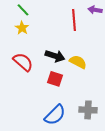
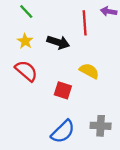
yellow star: (22, 28) -> (25, 41), moved
black arrow: (55, 56) -> (58, 42), moved

